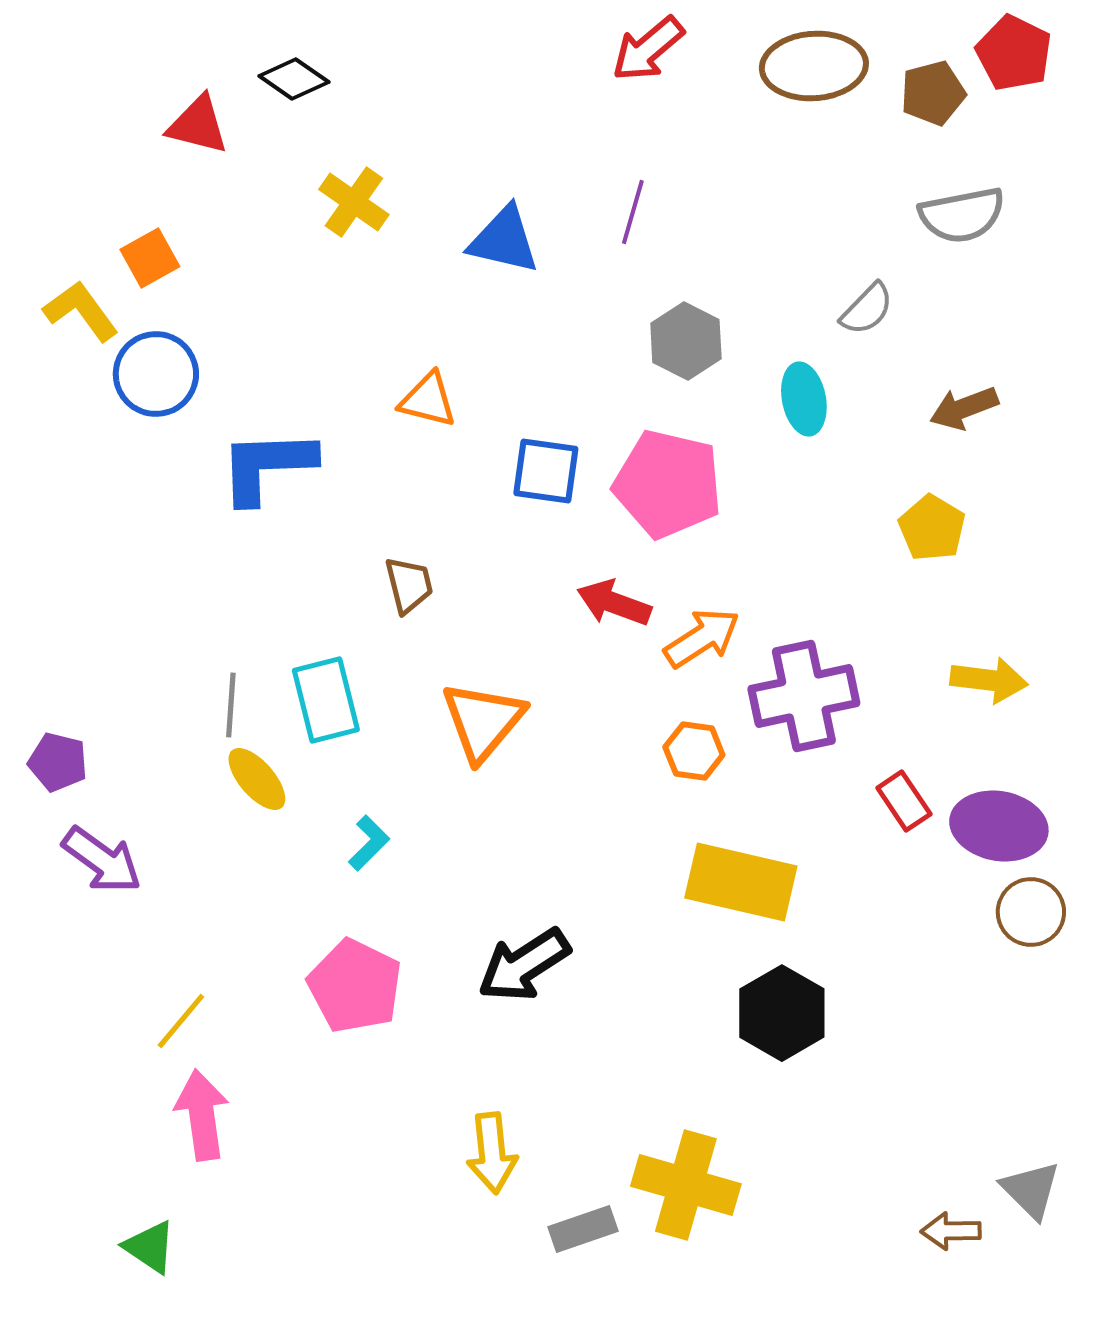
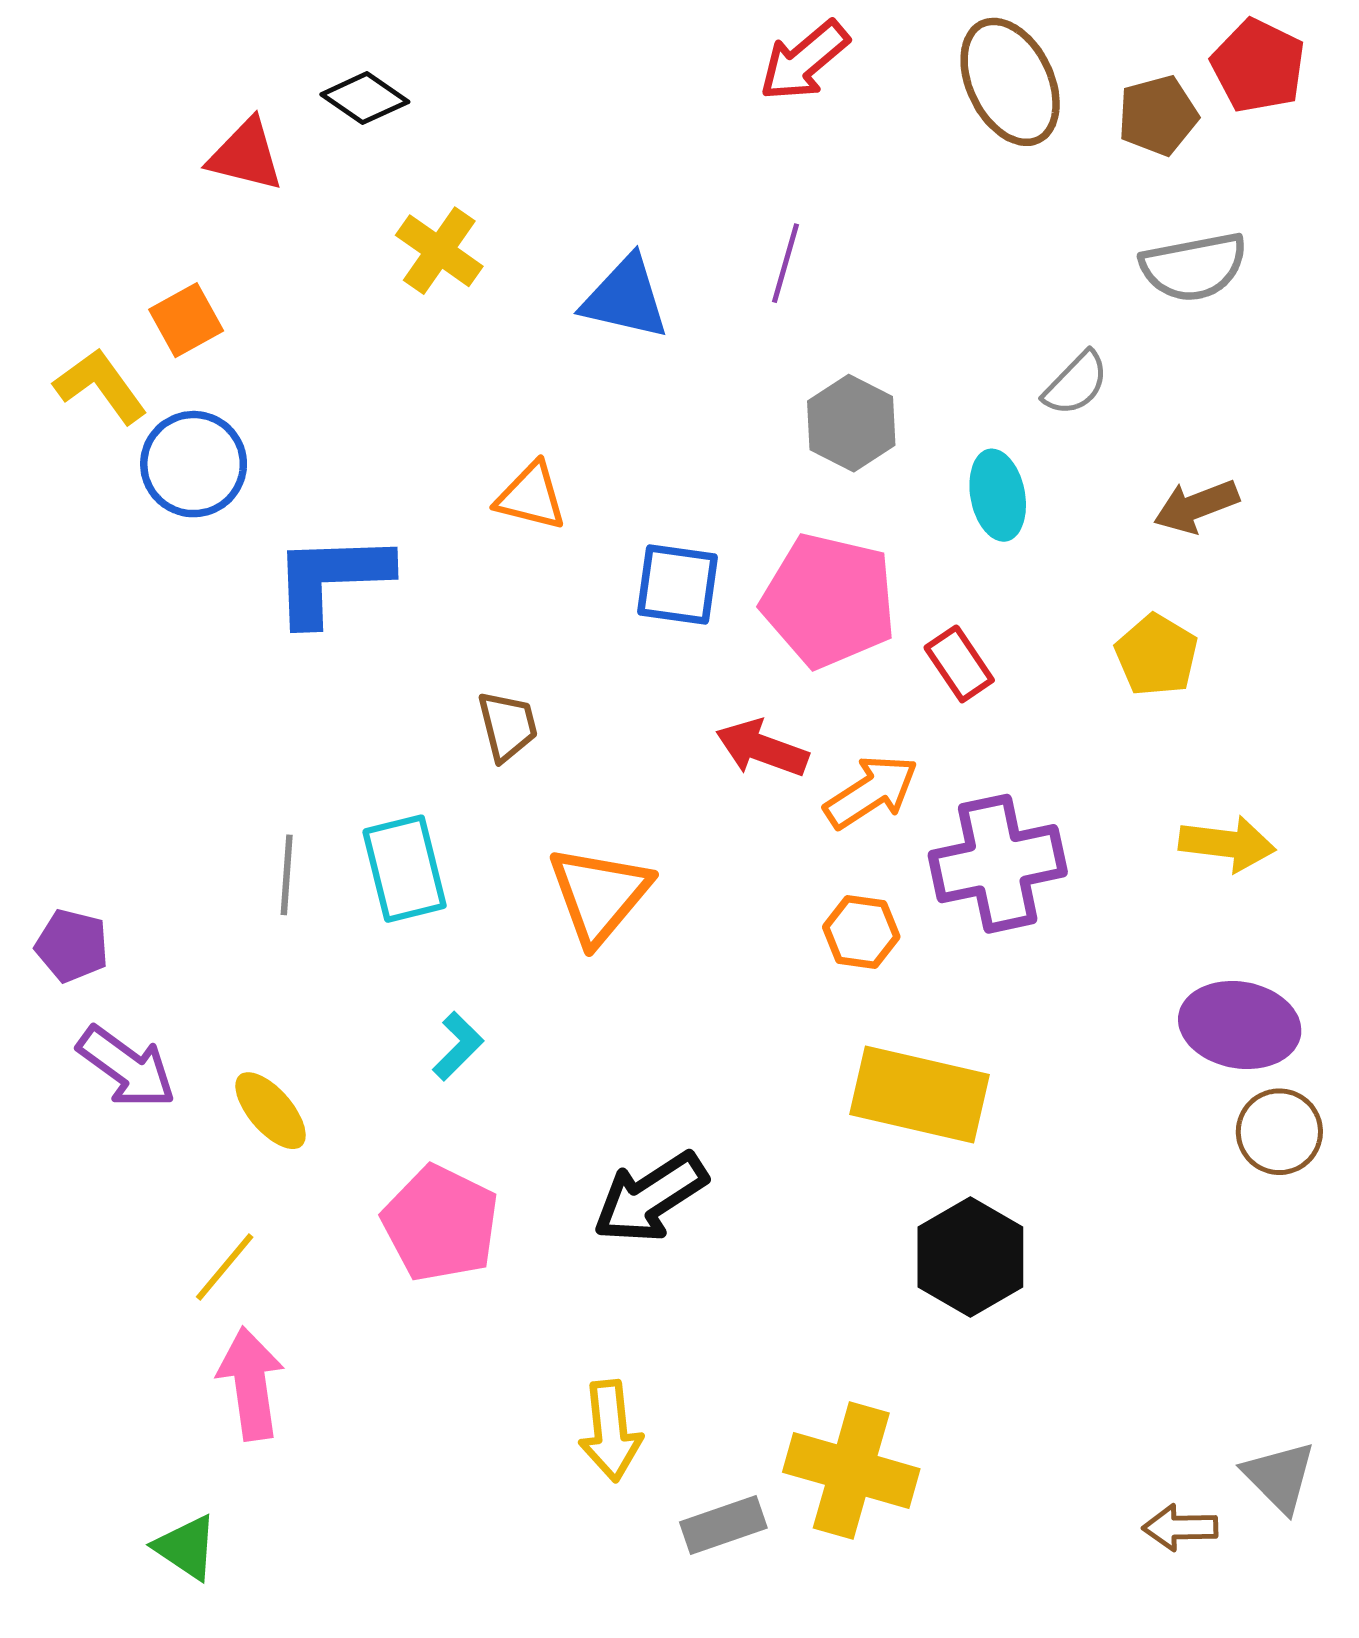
brown ellipse: (814, 66) -> (1010, 82), turned 68
yellow ellipse: (257, 779) -> (271, 1111), moved
red rectangle: (904, 801) -> (959, 664), moved

